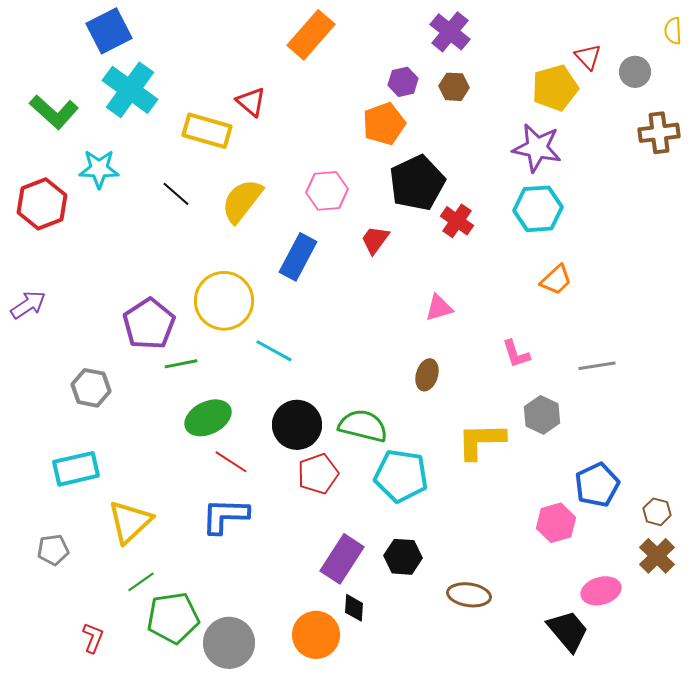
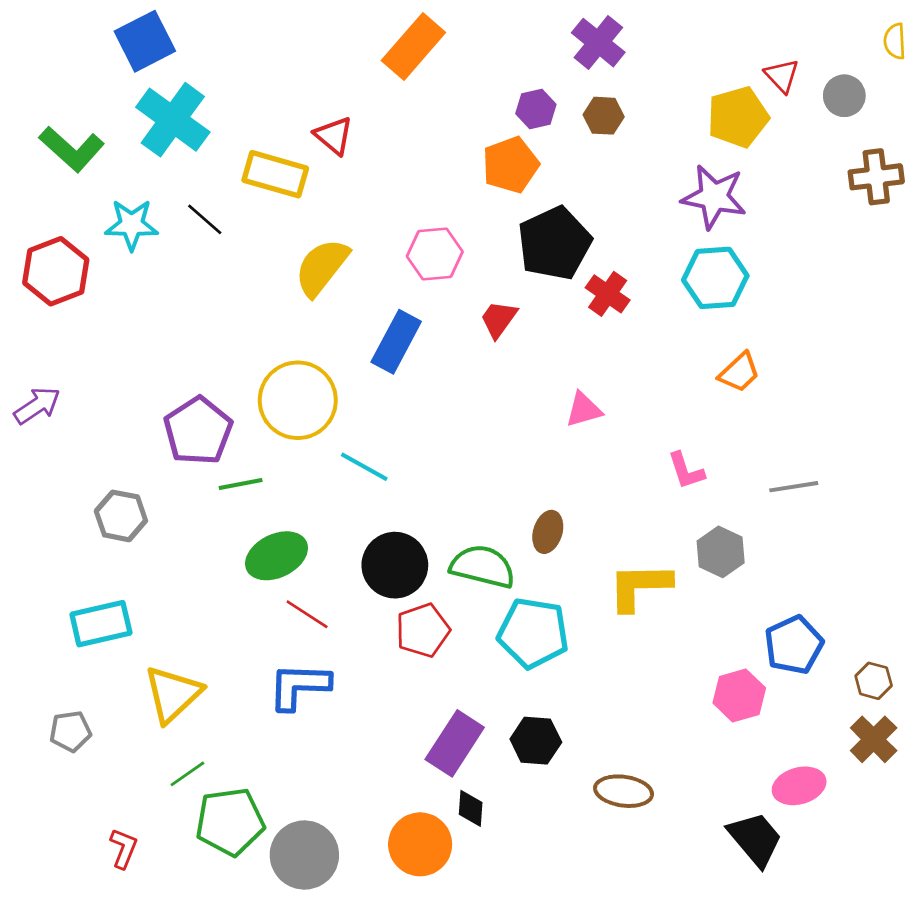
black line: (176, 194) -> (205, 219), moved
brown ellipse: (427, 375) -> (548, 532), moved

